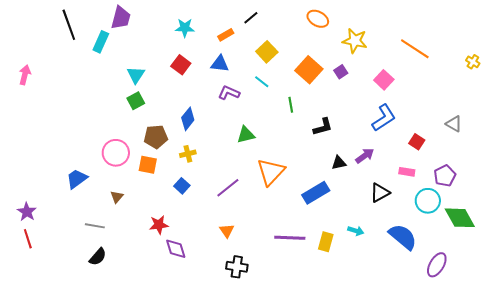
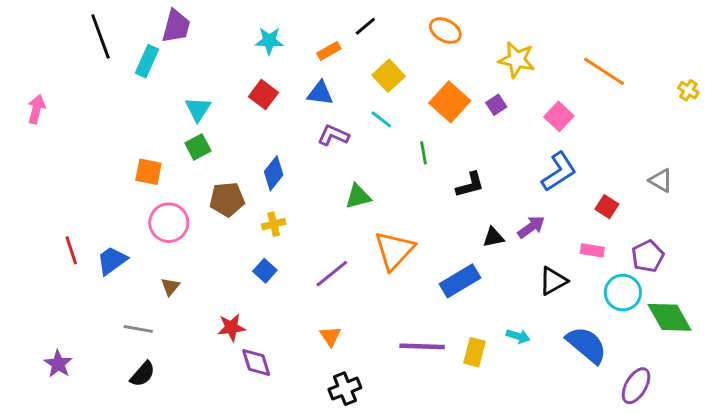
orange ellipse: (318, 19) -> (445, 31), moved
orange square: (148, 165) -> (148, 172), moved
purple star: (27, 212) -> (58, 364), moved
red line: (28, 239) -> (71, 250), moved
black cross: (237, 267) -> (345, 389), turned -30

